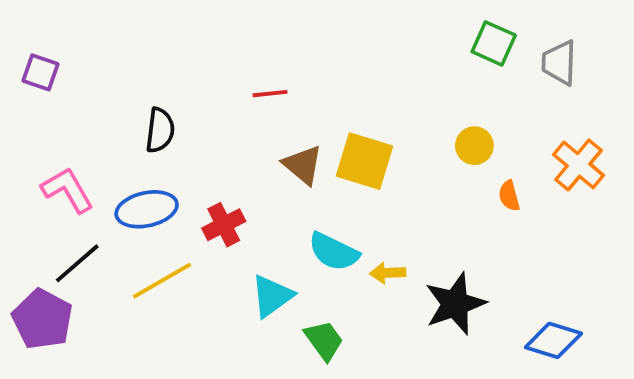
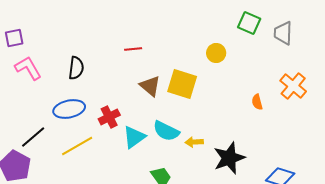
purple square: (41, 72) -> (14, 38), turned -30
yellow circle: (474, 146) -> (216, 53), moved
pink L-shape: (68, 190) -> (28, 68), moved
cyan triangle: (272, 296) -> (134, 137), moved

